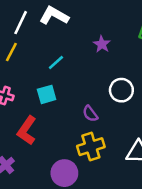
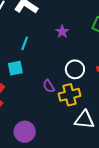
cyan line: (56, 63) -> (25, 43), turned -32
yellow cross: (91, 147) -> (70, 95), moved

